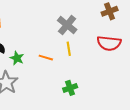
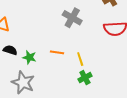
yellow line: (69, 49) -> (80, 59), moved

